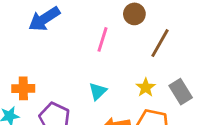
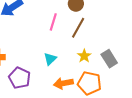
brown line: (160, 43) -> (78, 28), moved

